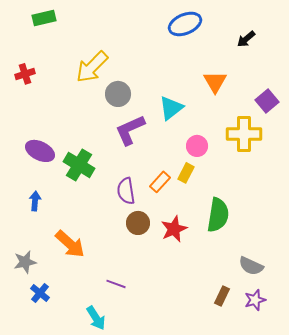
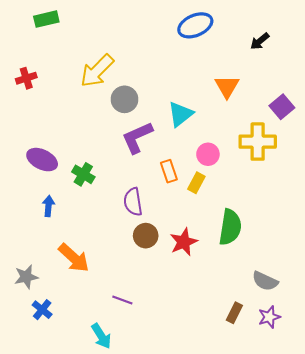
green cross: (79, 165) -> (83, 174), size x0.7
orange rectangle: (160, 182) -> (169, 171), moved, turned -60
blue arrow: (35, 201) -> (48, 206), moved

